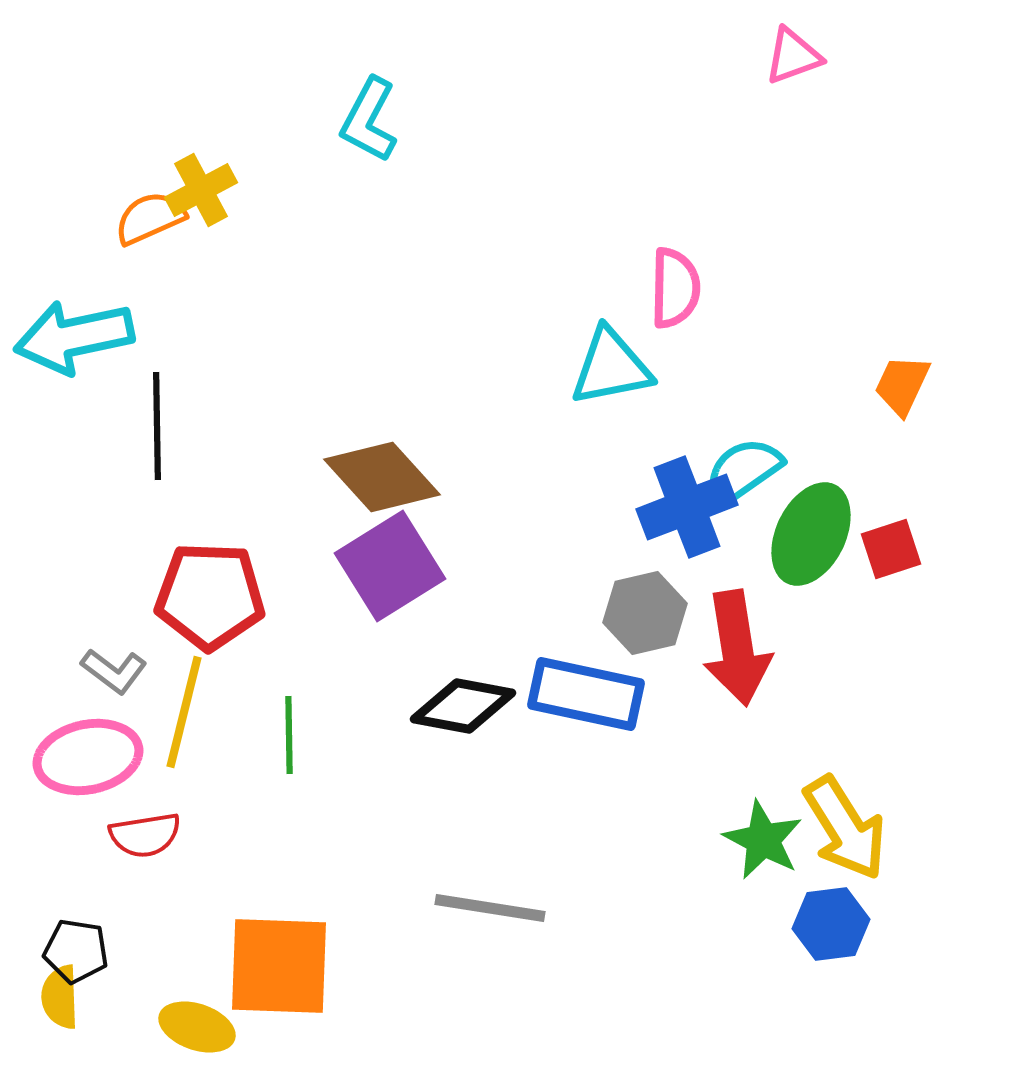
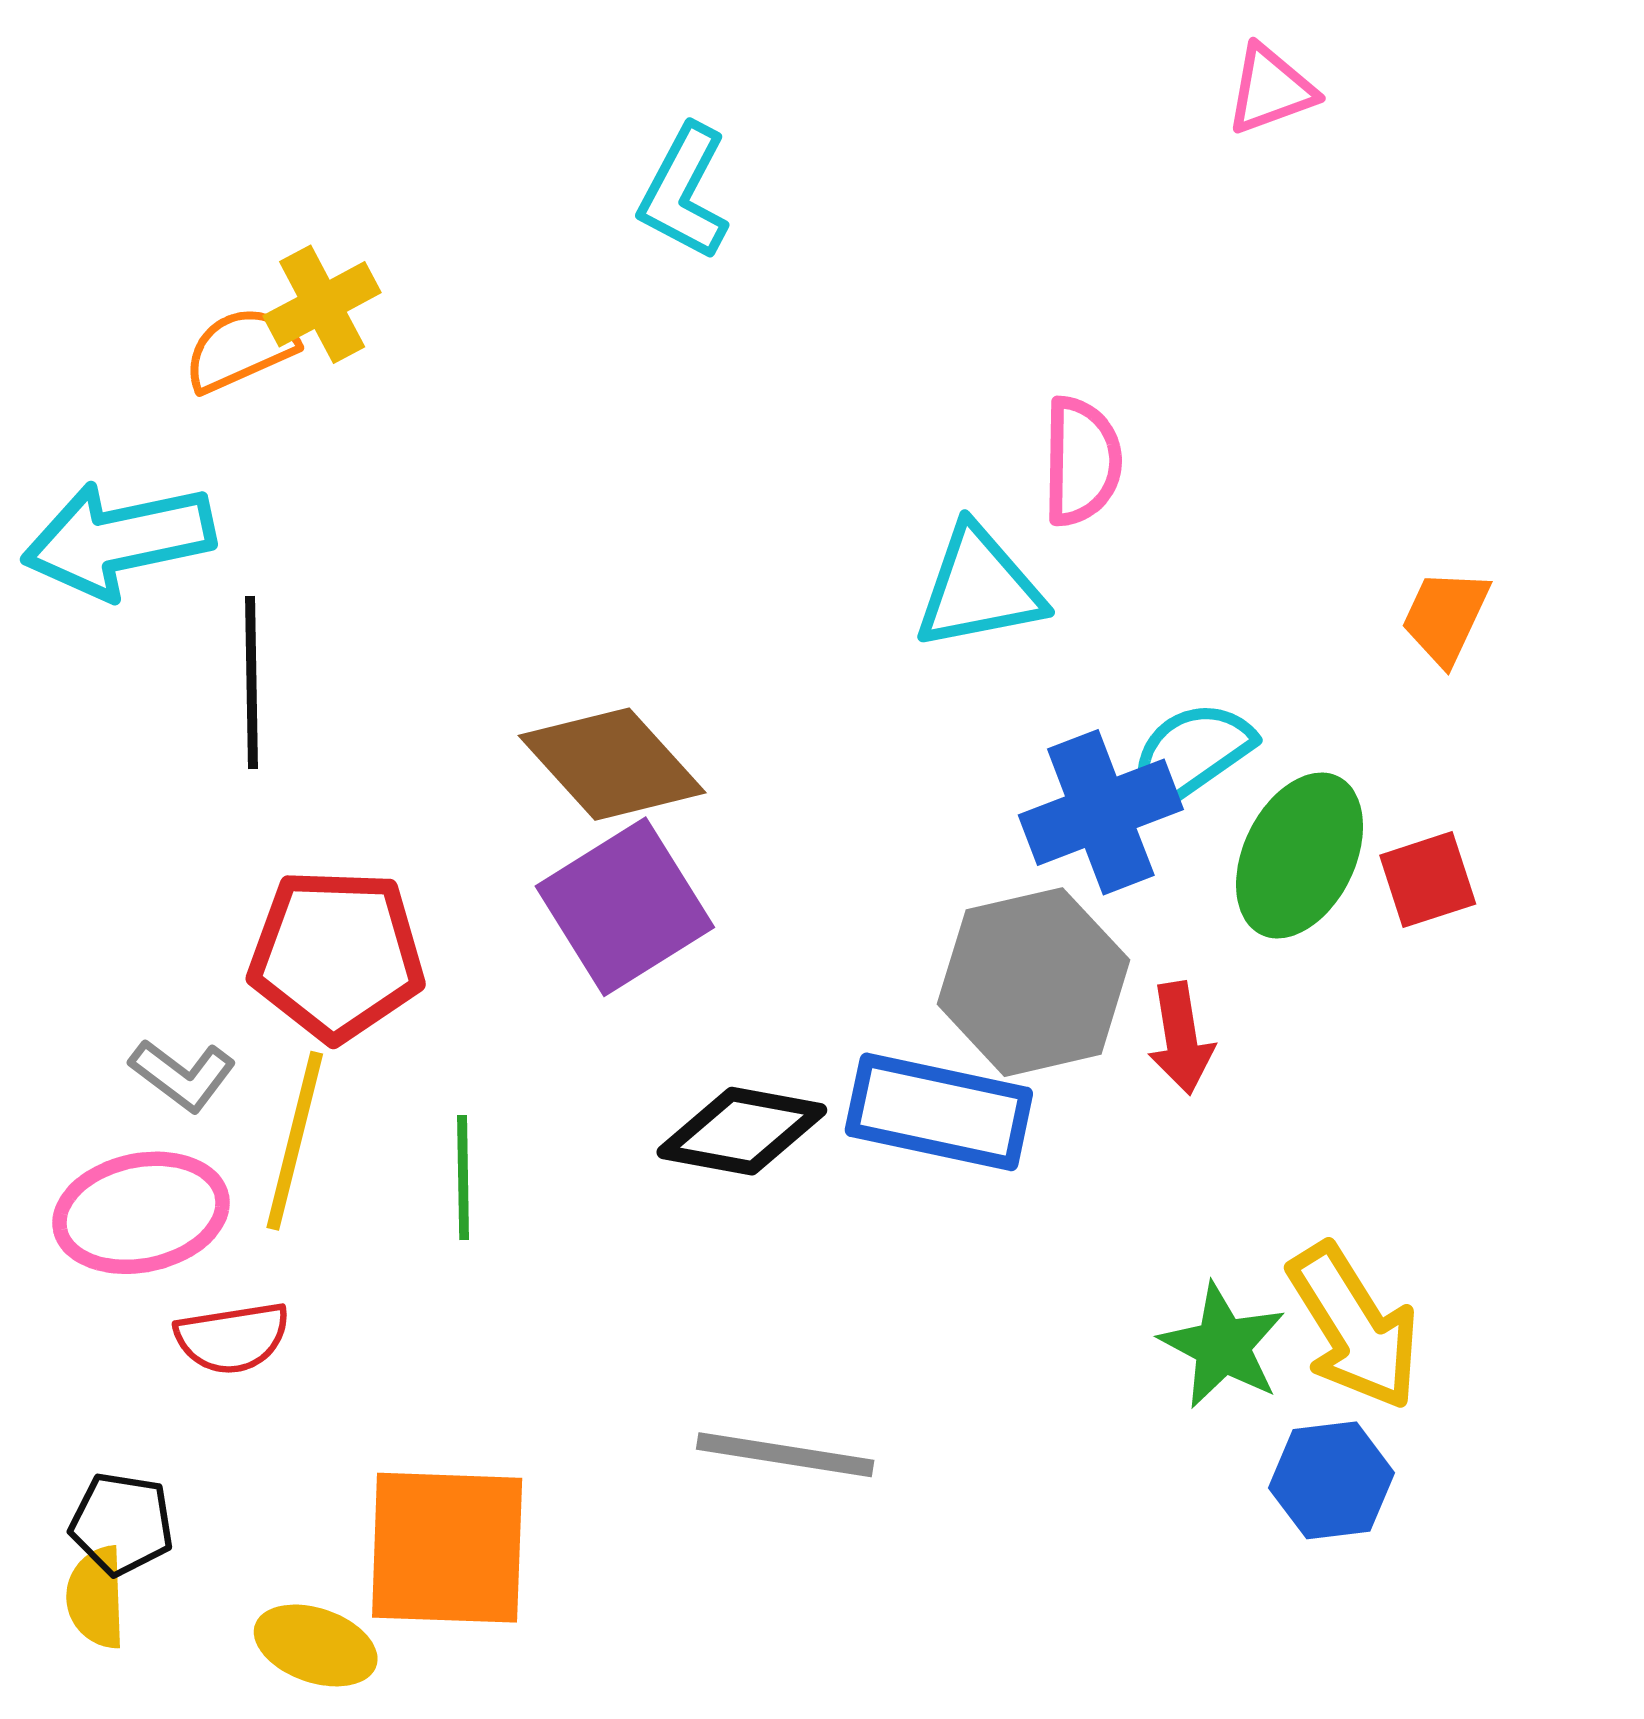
cyan L-shape: (369, 120) -> (684, 192), moved
gray hexagon: (645, 613) -> (1034, 982), size x1.4
red arrow: (737, 648) -> (1181, 1038), size x0.6

